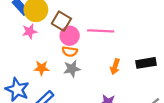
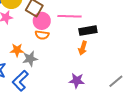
black rectangle: (146, 63) -> (88, 31), moved
gray star: (72, 69) -> (30, 59), moved

